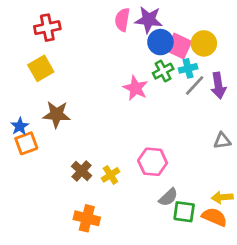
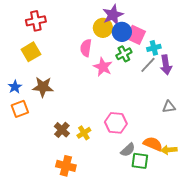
pink semicircle: (122, 20) -> (86, 48), moved
purple star: (149, 20) -> (113, 15), turned -30
yellow circle: (204, 43) -> (103, 28), moved
cyan cross: (188, 68) -> (154, 48), moved
blue star: (20, 126) -> (15, 87), moved
orange semicircle: (214, 217) -> (153, 144), moved

